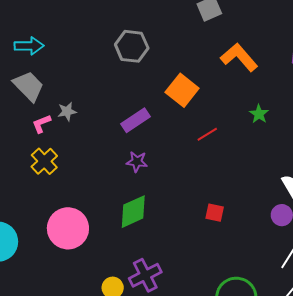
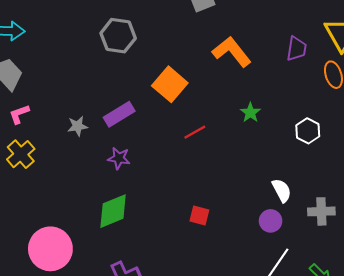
gray star: (67, 112) -> (78, 126), moved
pink circle: (68, 228) -> (50, 249), moved

